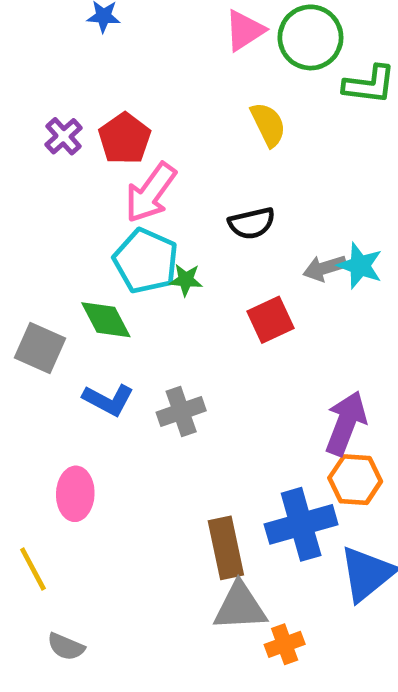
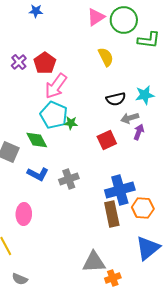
black semicircle: (252, 223) -> (116, 99), moved
cyan star: (360, 266) -> (145, 95), moved, turned -30
purple arrow: (346, 423) -> (139, 132), moved, size x0.6
blue cross: (301, 524) -> (120, 190), moved
brown rectangle: (226, 548) -> (112, 214), moved

